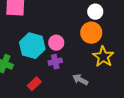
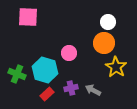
cyan hexagon: (32, 46) -> (45, 70), moved
purple cross: (55, 62) -> (71, 88), moved

